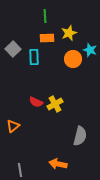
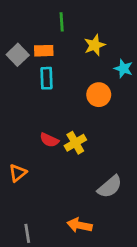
orange rectangle: (47, 38) -> (44, 51), moved
gray square: (13, 49) -> (18, 55), moved
orange circle: (73, 59) -> (99, 95), moved
gray semicircle: (80, 136) -> (110, 187), turned 36

